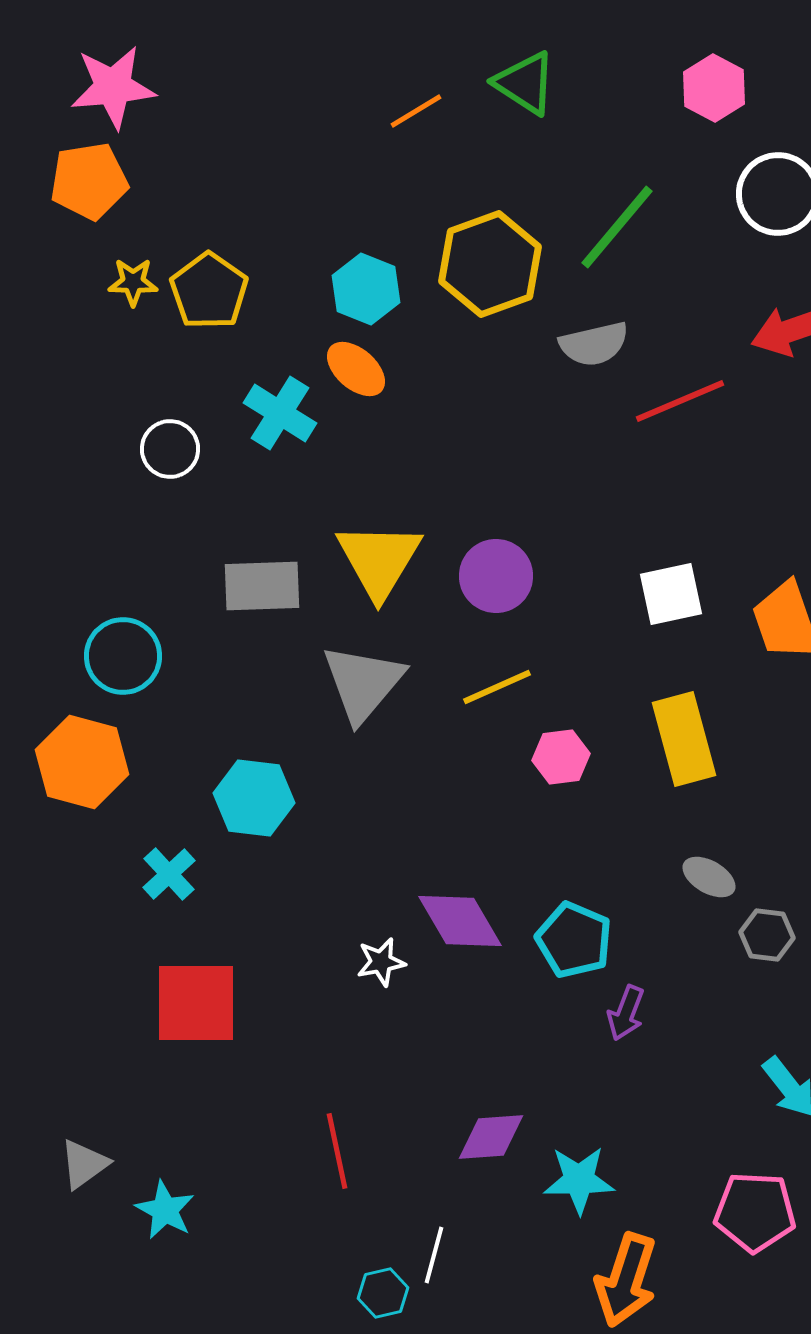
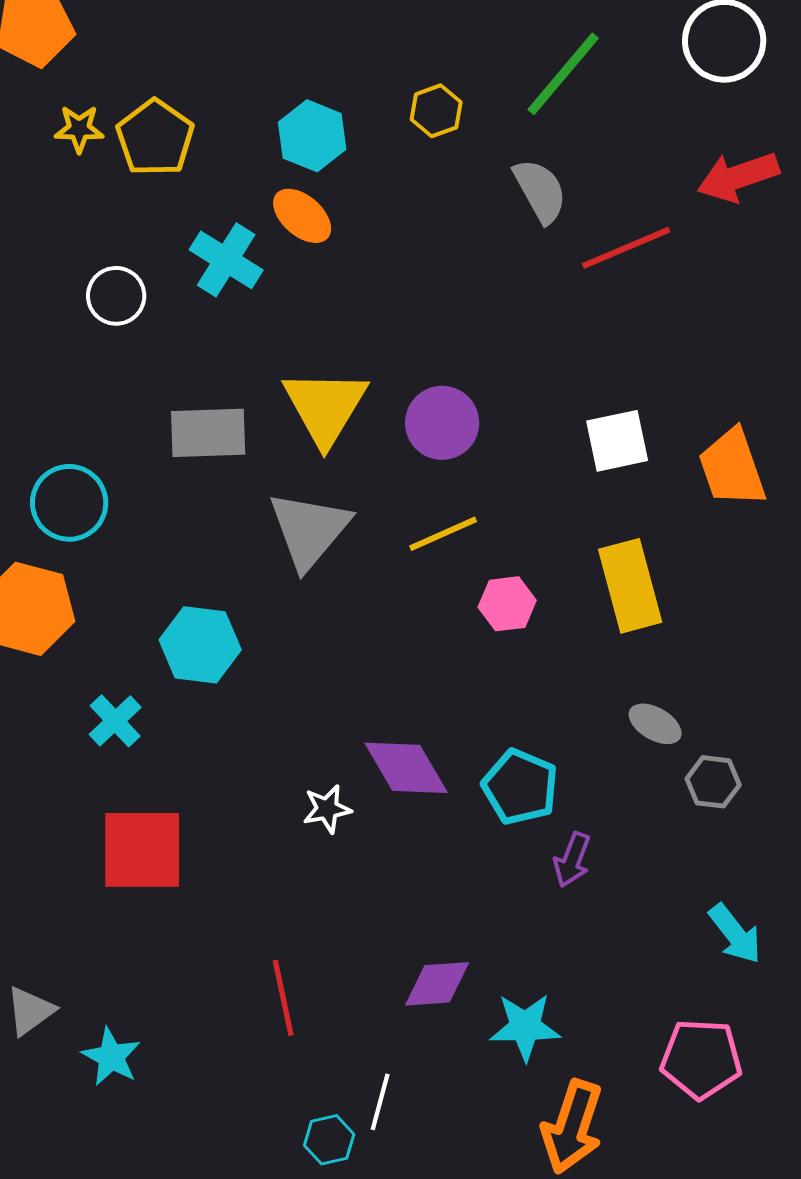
yellow hexagon: (490, 264) -> (436, 111), size x0.5
gray semicircle: (594, 344) -> (540, 191), turned -106

